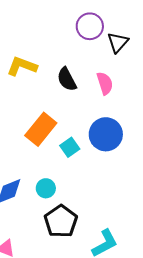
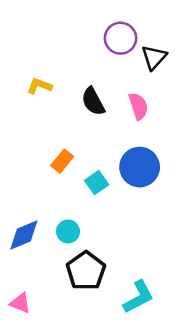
yellow L-shape: (22, 66) -> (39, 86), size x0.7
orange rectangle: (41, 129) -> (62, 161), size x0.6

